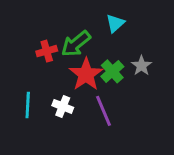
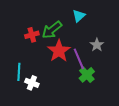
green cross: (112, 71) -> (87, 75), moved
white cross: (63, 106) -> (32, 83), moved
purple line: (104, 111) -> (79, 59), moved

